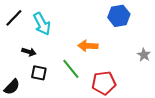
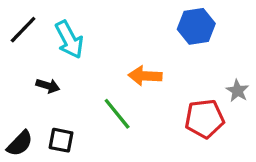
black square: (39, 73) -> (61, 140), moved
red pentagon: (104, 83) -> (204, 119), moved

